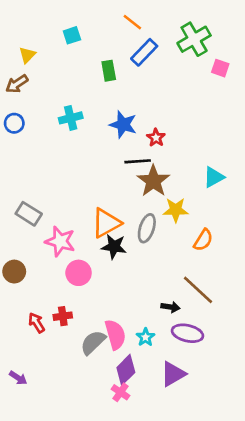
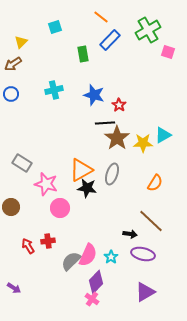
yellow star: (176, 210) -> (143, 143), moved
pink semicircle: (115, 335) -> (88, 255), turned 40
purple triangle: (173, 374) -> (145, 292), moved

